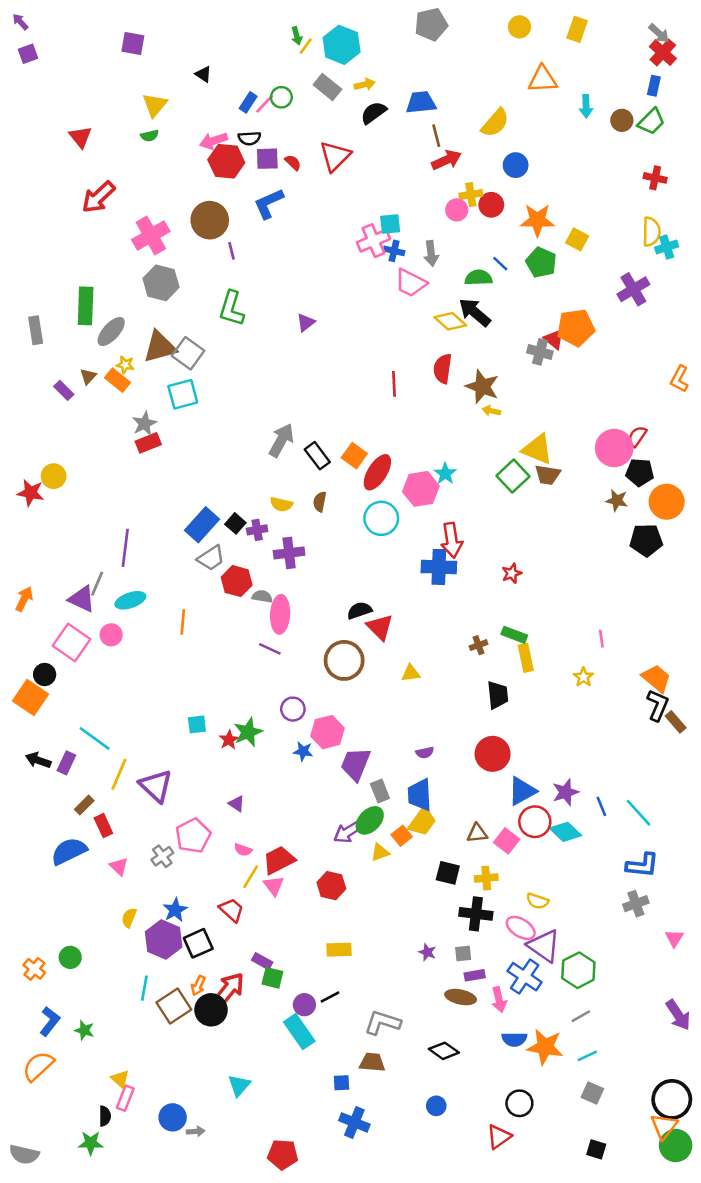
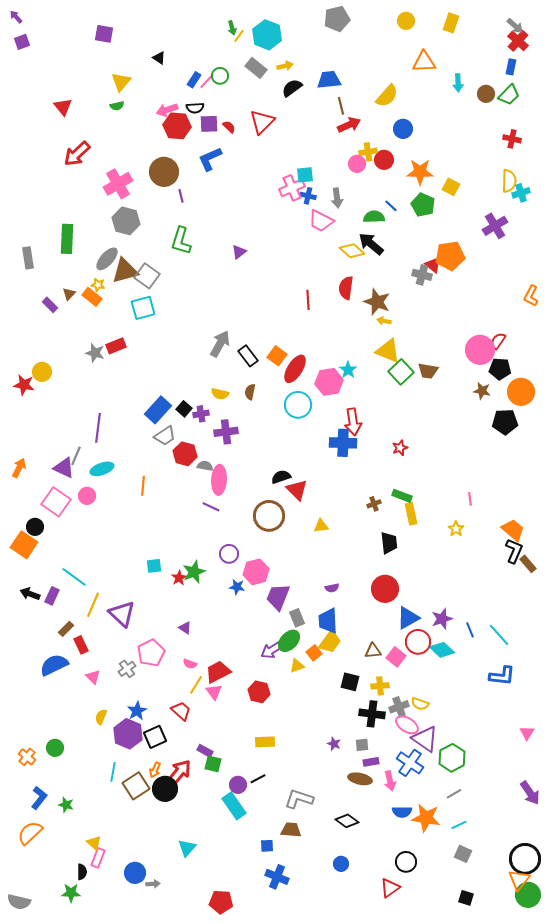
gray ellipse: (111, 331) -> (107, 259), moved
gray star: (144, 424) -> (95, 353), moved, turned -30
yellow triangle: (537, 449) -> (388, 351), moved
gray cross: (636, 904) -> (399, 707), moved

